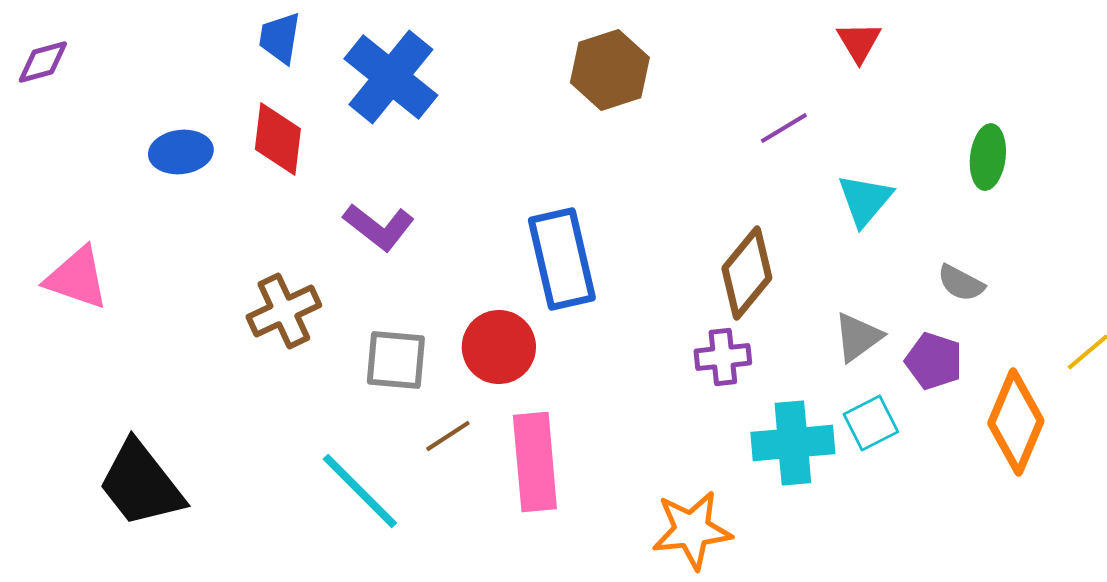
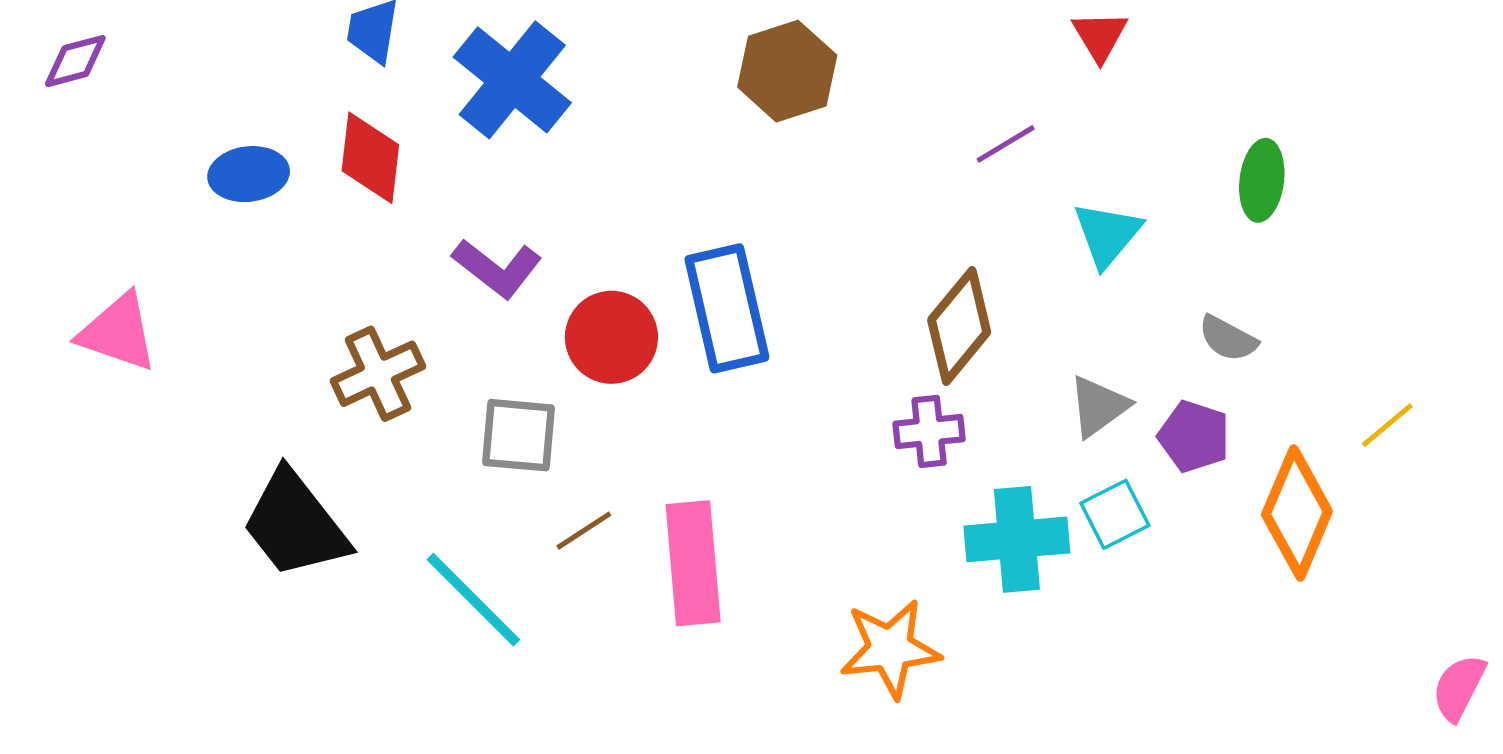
red circle: (499, 347) -> (611, 337), moved
black trapezoid: (141, 484) -> (295, 524), moved

